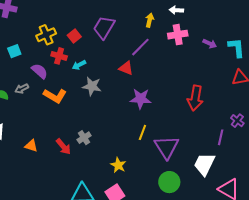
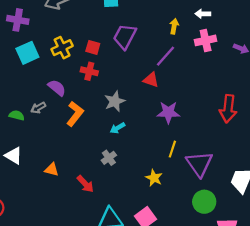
red square: (74, 36) -> (93, 47), turned -32
cyan square: (14, 51) -> (27, 53), moved, size x1.5
red cross: (59, 56) -> (89, 71), moved
cyan arrow: (79, 65) -> (117, 128), moved
gray star: (92, 86) -> (115, 101), turned -30
orange L-shape: (55, 96) -> (75, 114), turned -80
red arrow: (63, 147) -> (85, 184), moved
yellow star: (118, 165) -> (154, 178), moved

